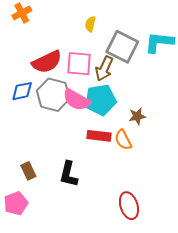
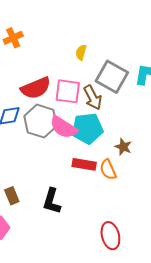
brown arrow: (104, 69) -> (93, 97), turned -55
brown star: (137, 116) -> (123, 147), turned 30

